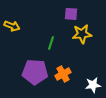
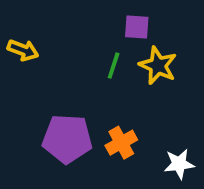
yellow star: (82, 34) -> (158, 66), turned 30
green line: (51, 43) -> (114, 66), moved

